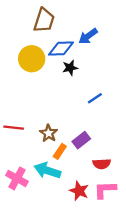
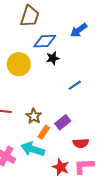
blue arrow: (88, 36) -> (79, 30), moved
yellow circle: (32, 59) -> (19, 64), moved

